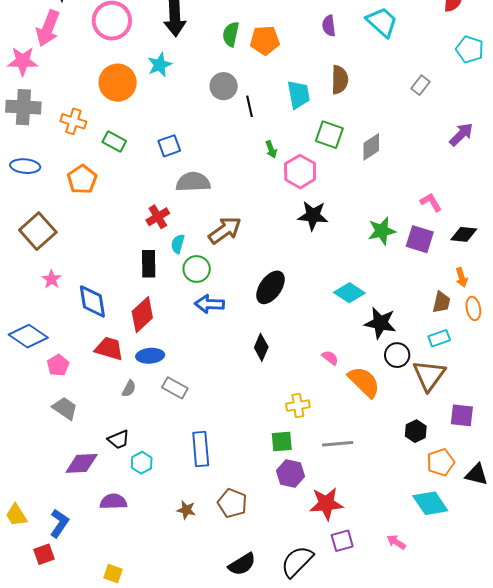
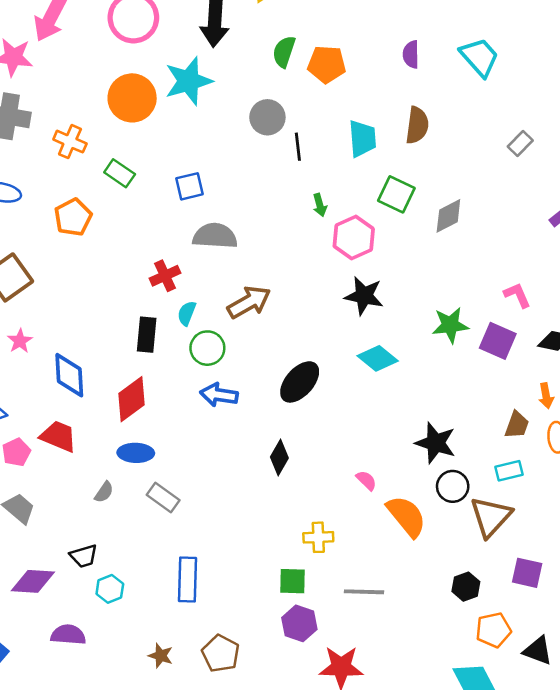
cyan star: (160, 65) -> (188, 81), size x1.5
cyan diamond: (349, 293) -> (378, 358), moved
red trapezoid: (109, 349) -> (58, 436), moved

